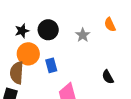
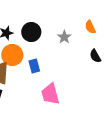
black semicircle: (108, 77) -> (95, 56), moved

